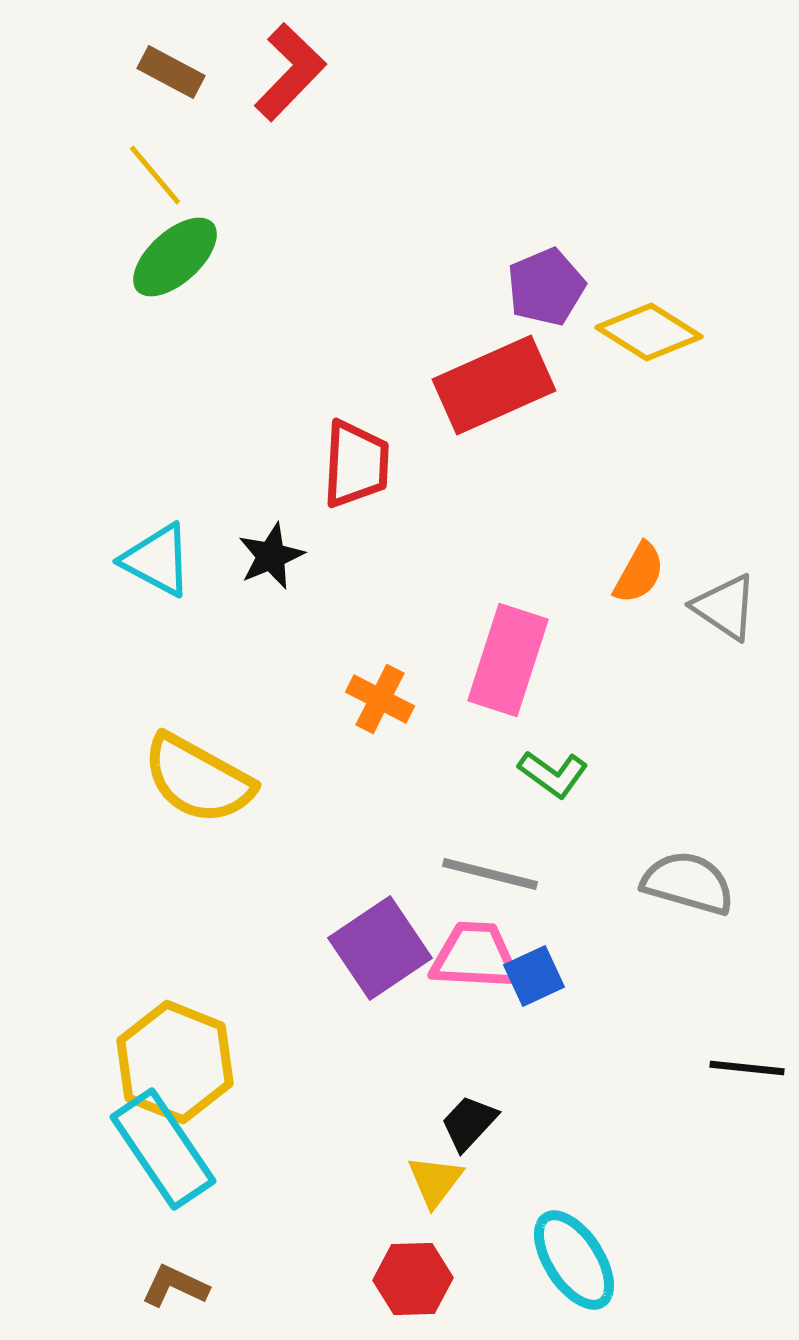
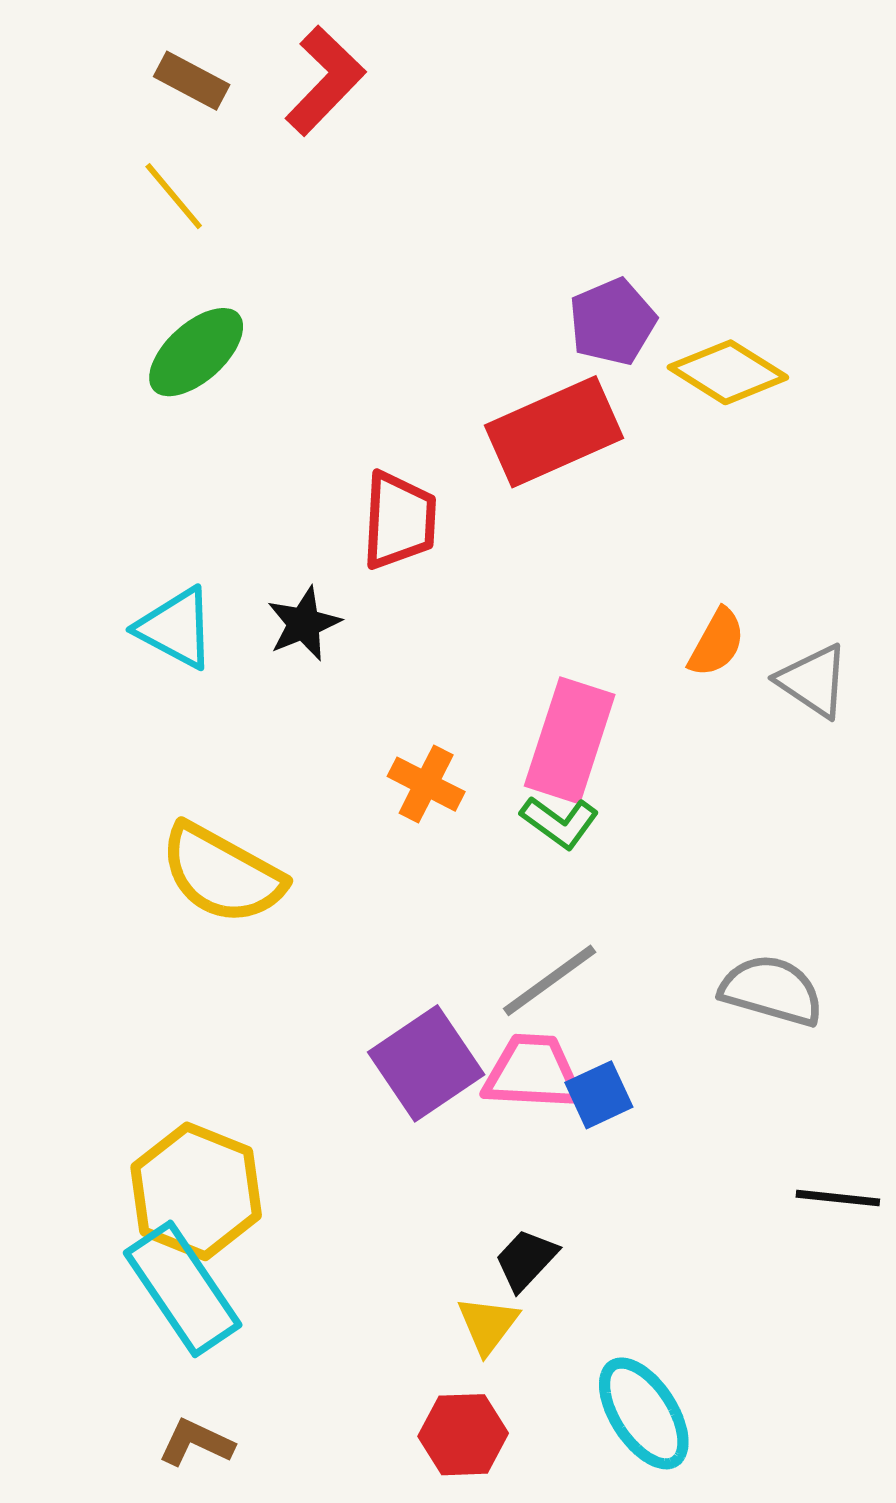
green ellipse: (175, 257) -> (196, 352), moved
green L-shape: (553, 774) -> (560, 822), moved
gray line: (490, 874) -> (550, 980), turned -50

